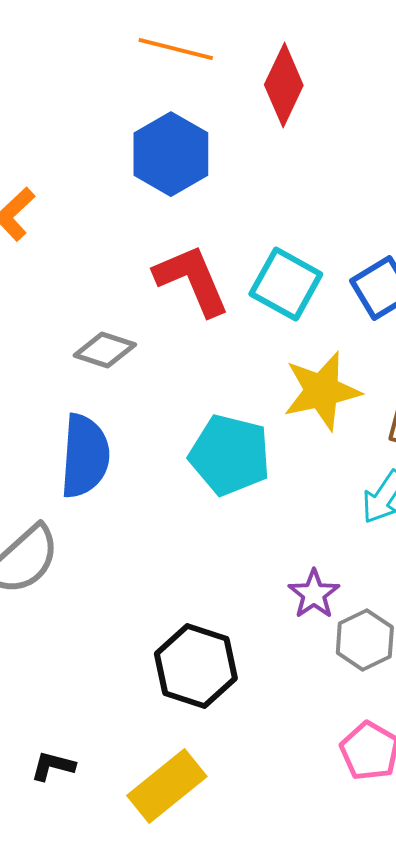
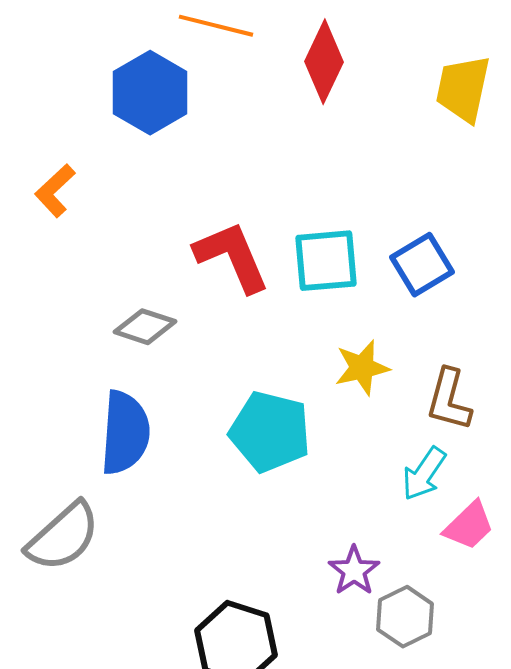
blue hexagon: (171, 154) -> (150, 93), moved
cyan square: (286, 284) -> (326, 261), turned -34
yellow star: (322, 391) -> (362, 368), size x0.7

